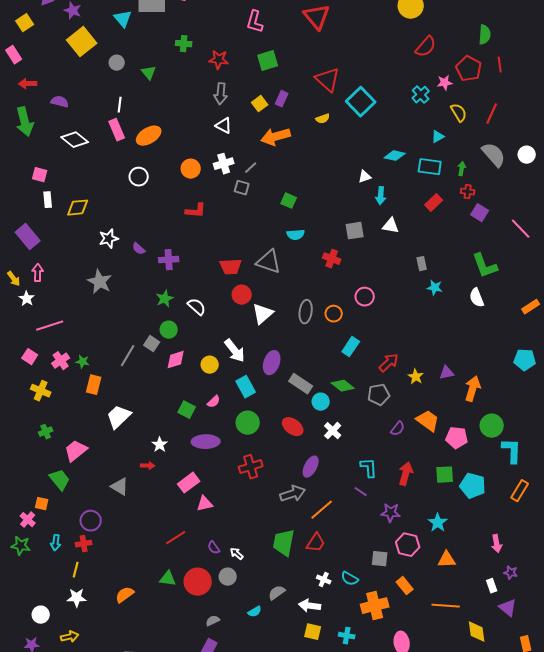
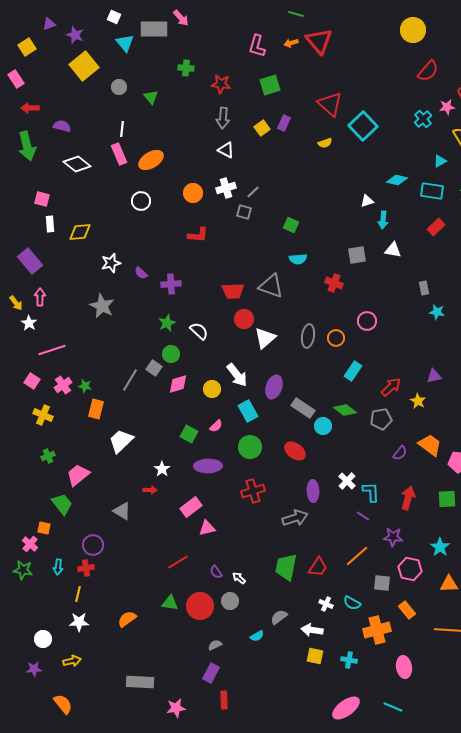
orange arrow: (276, 137) -> (291, 43), moved, size x0.5
purple triangle: (447, 373) -> (434, 376), moved
white cross: (333, 431) -> (347, 481), moved
purple ellipse: (311, 467) -> (313, 491), turned -30
orange line: (322, 510) -> (357, 556), moved

